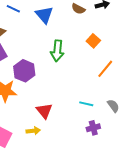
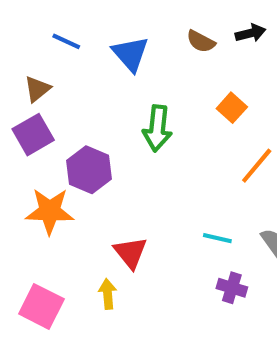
purple cross: (93, 128) -> (232, 288), turned 32
yellow arrow: (33, 131) -> (108, 294), turned -88

